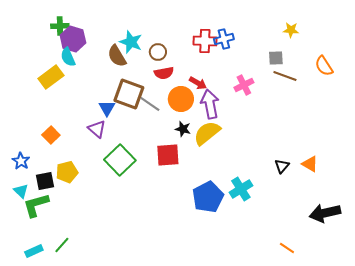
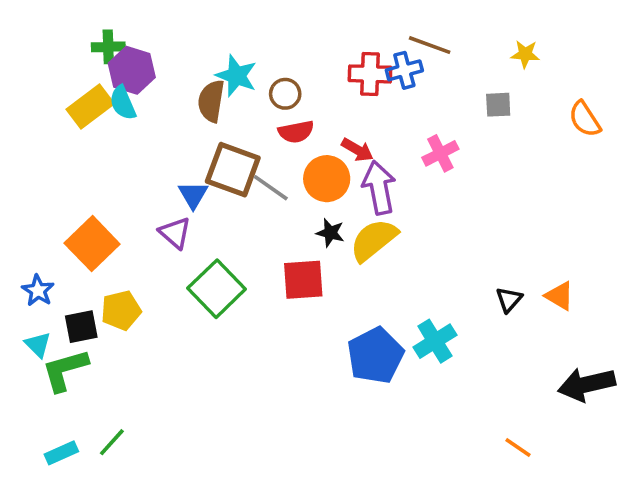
brown semicircle: (117, 56) -> (211, 101), turned 40
brown line: (285, 76) -> (430, 45), moved
yellow rectangle: (51, 77) -> (90, 106), moved
orange square: (51, 135) -> (92, 244), size x1.6

